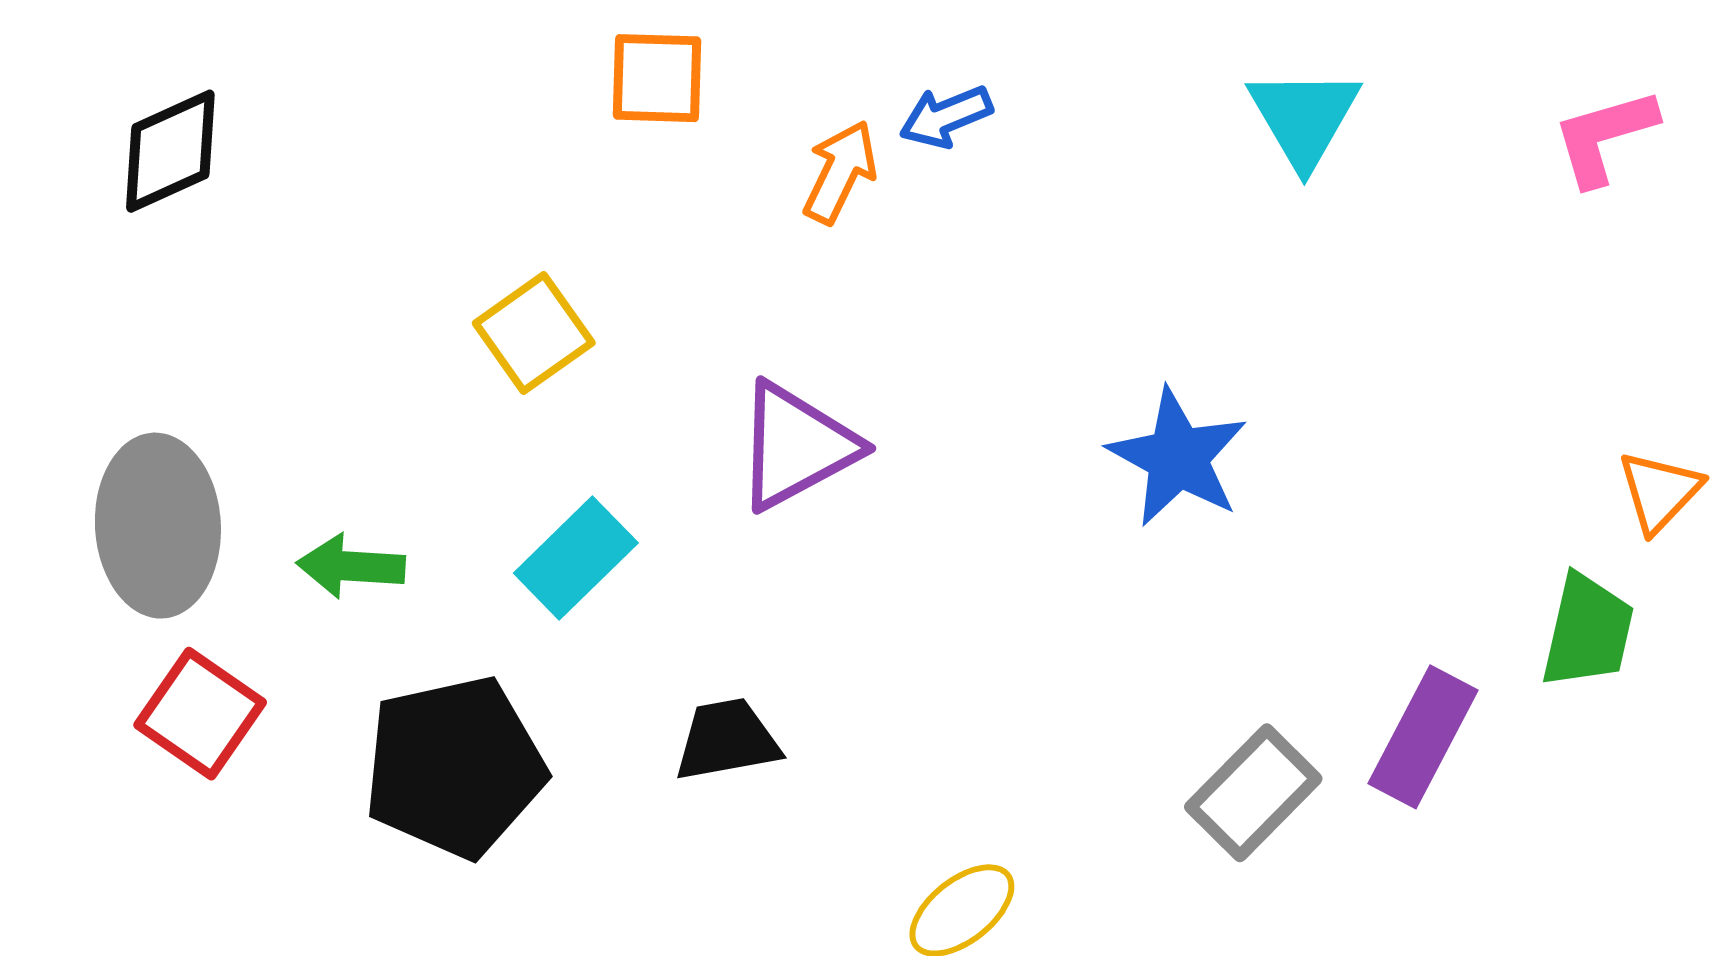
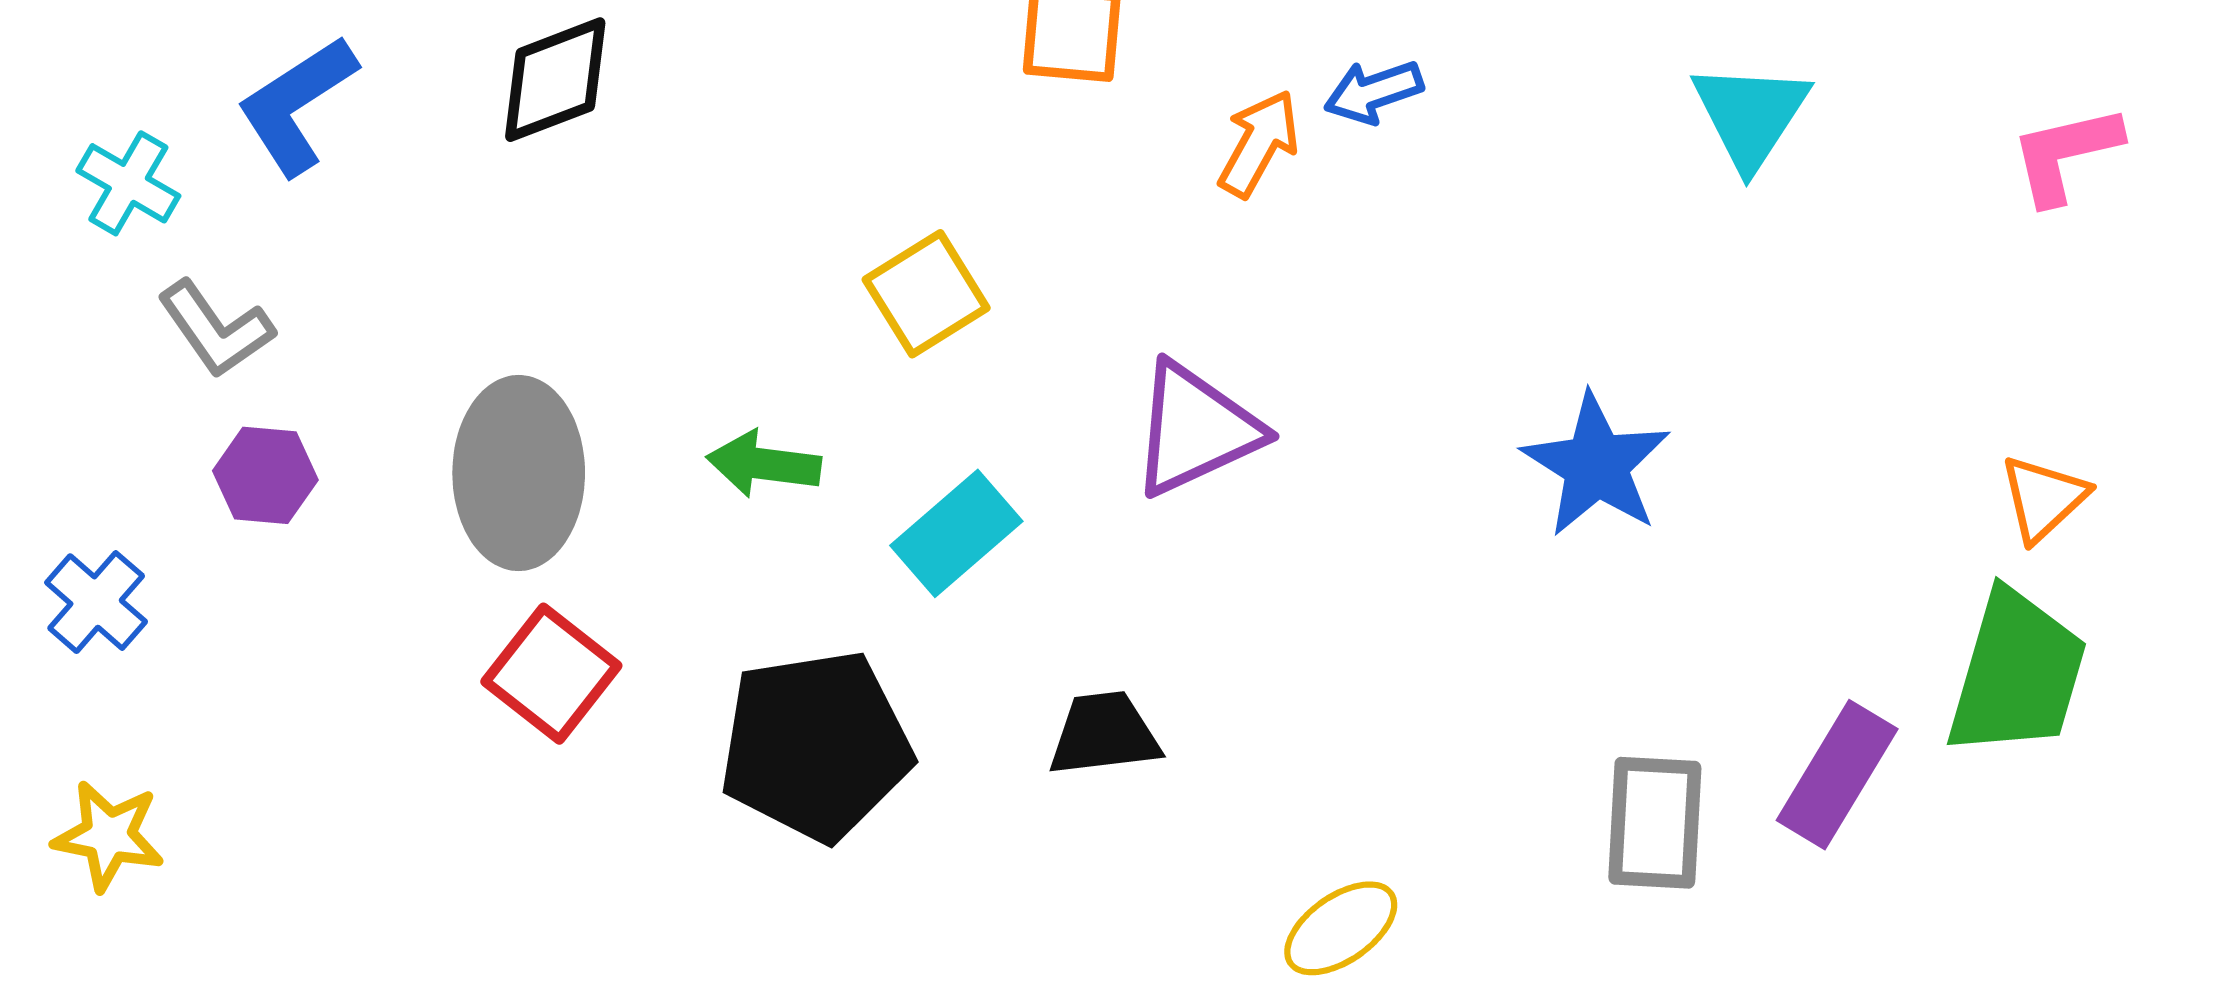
orange triangle: (1660, 491) -> (2043, 498), moved
green arrow: (351, 566) -> (764, 464), moved
green trapezoid: (1588, 631) -> (2017, 674), size x1.4
gray rectangle: (1253, 793) -> (1655, 823), turned -45

